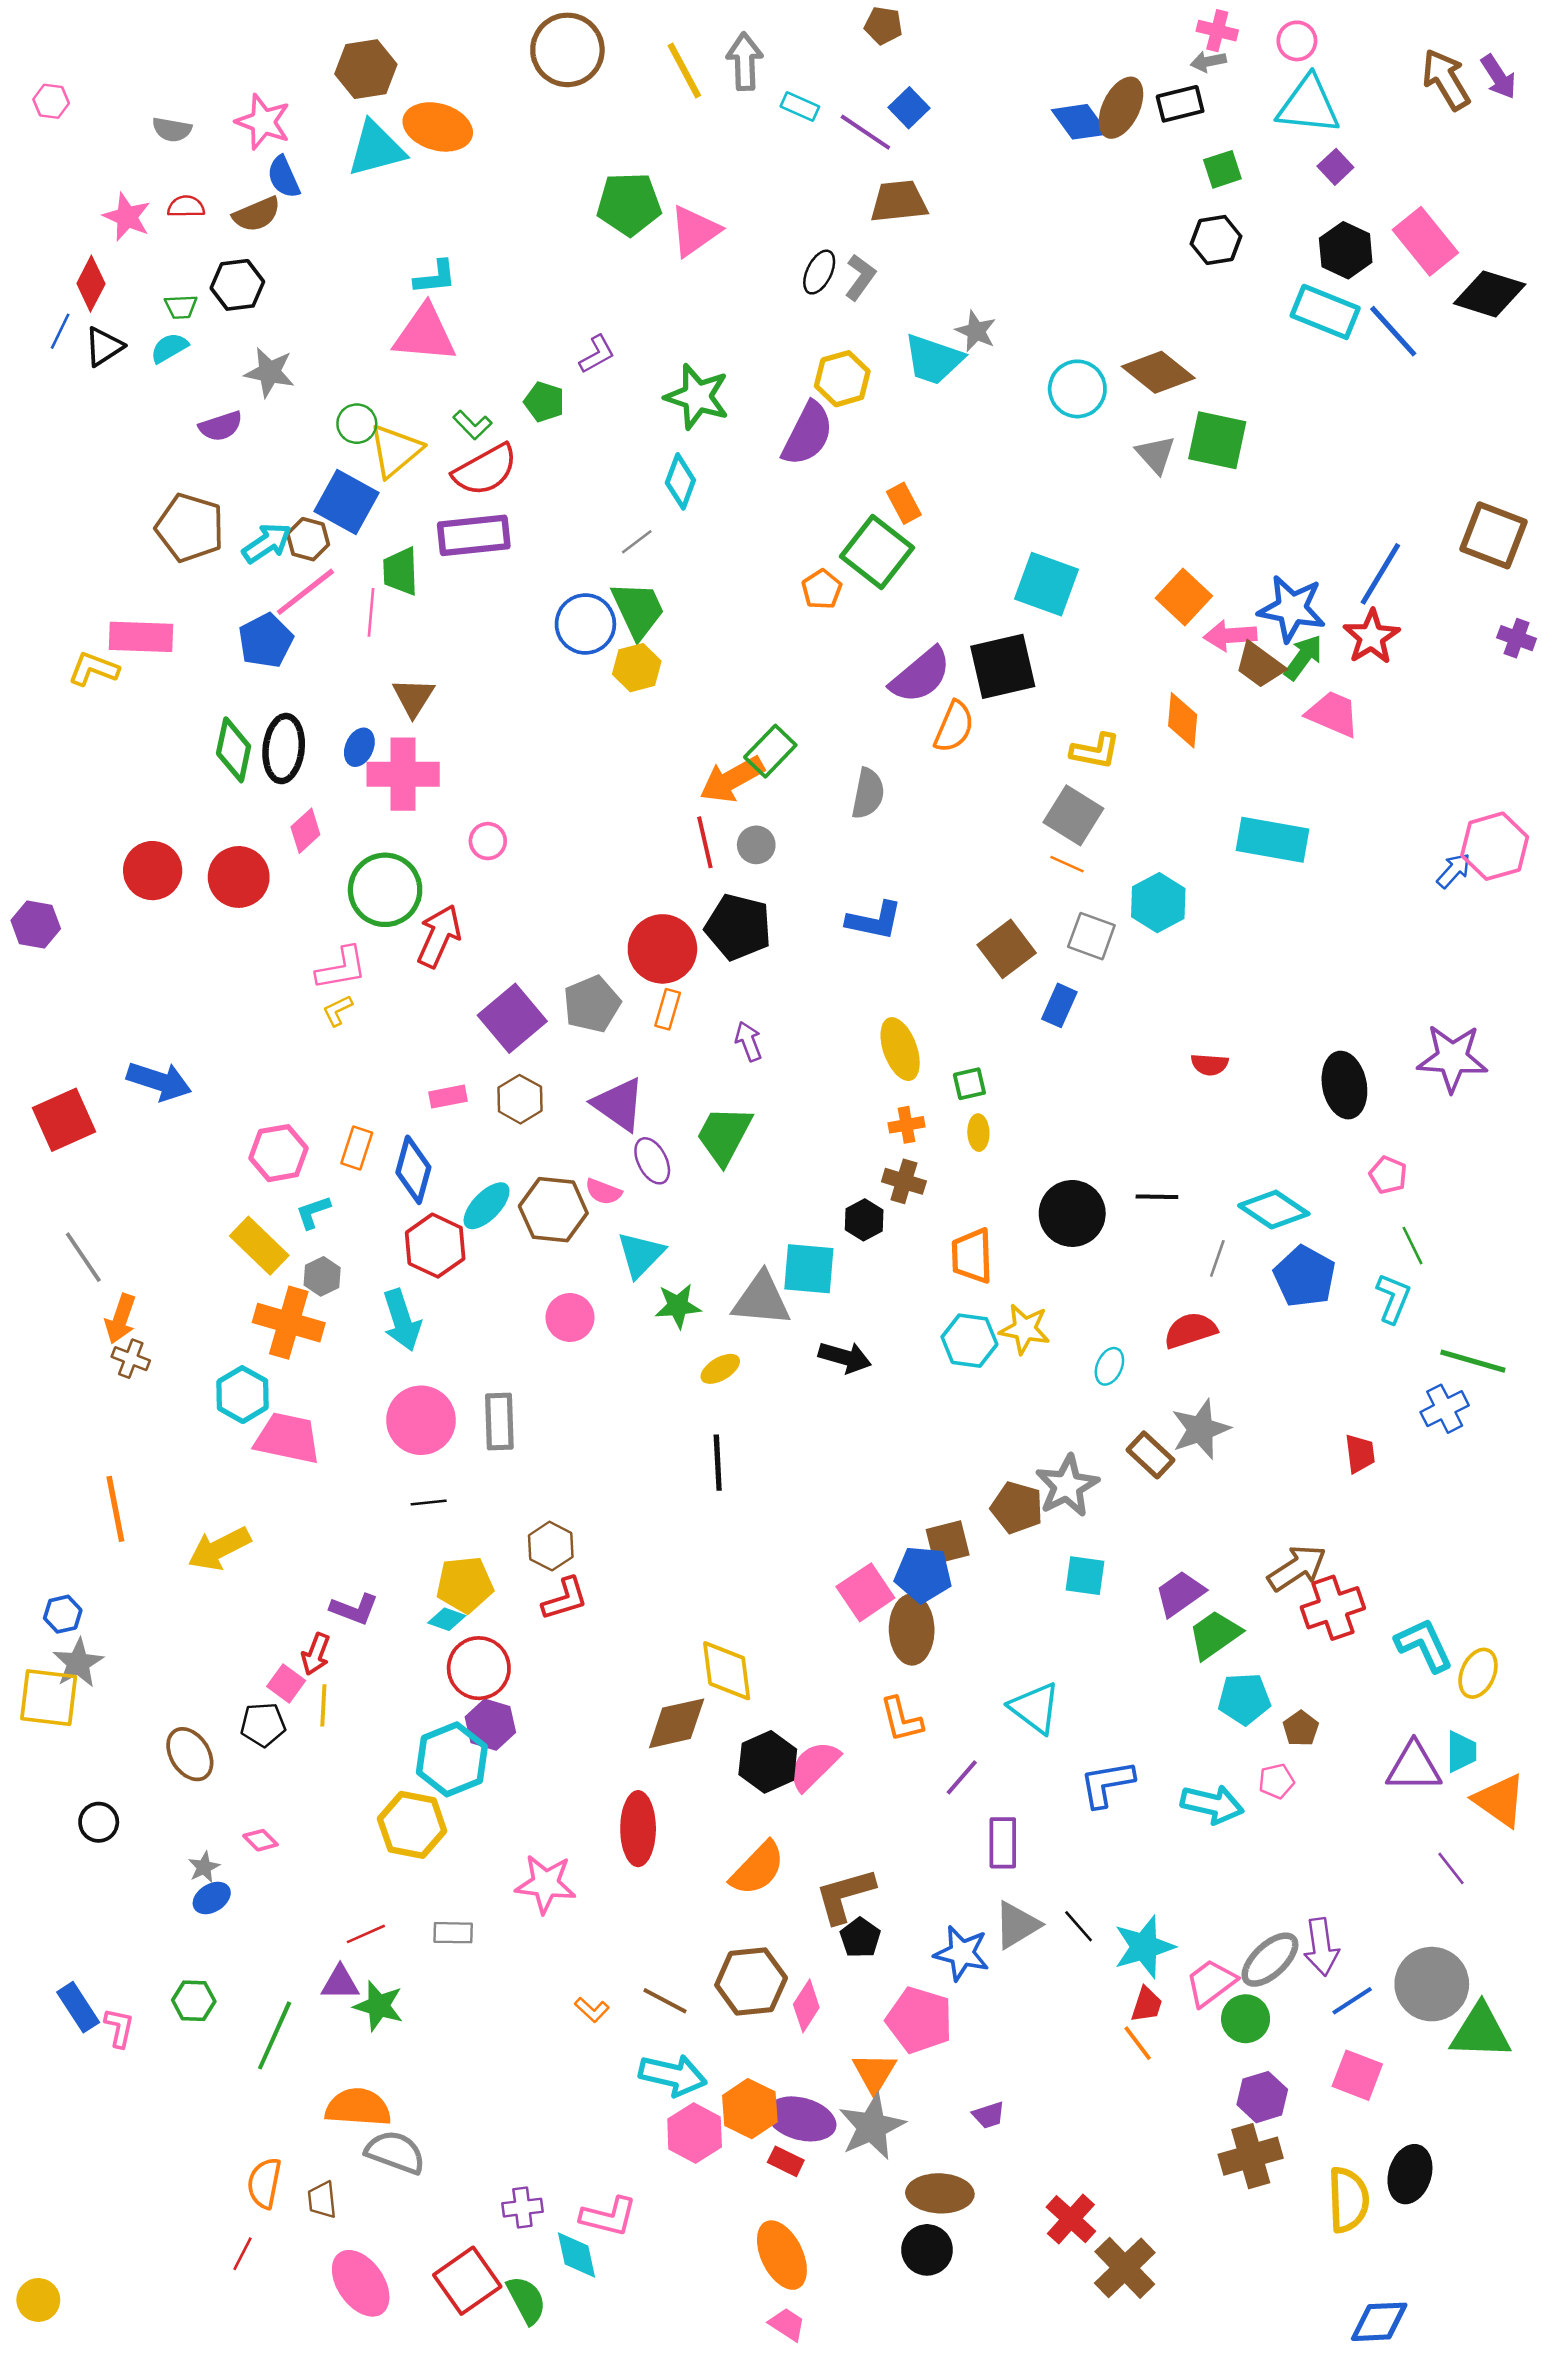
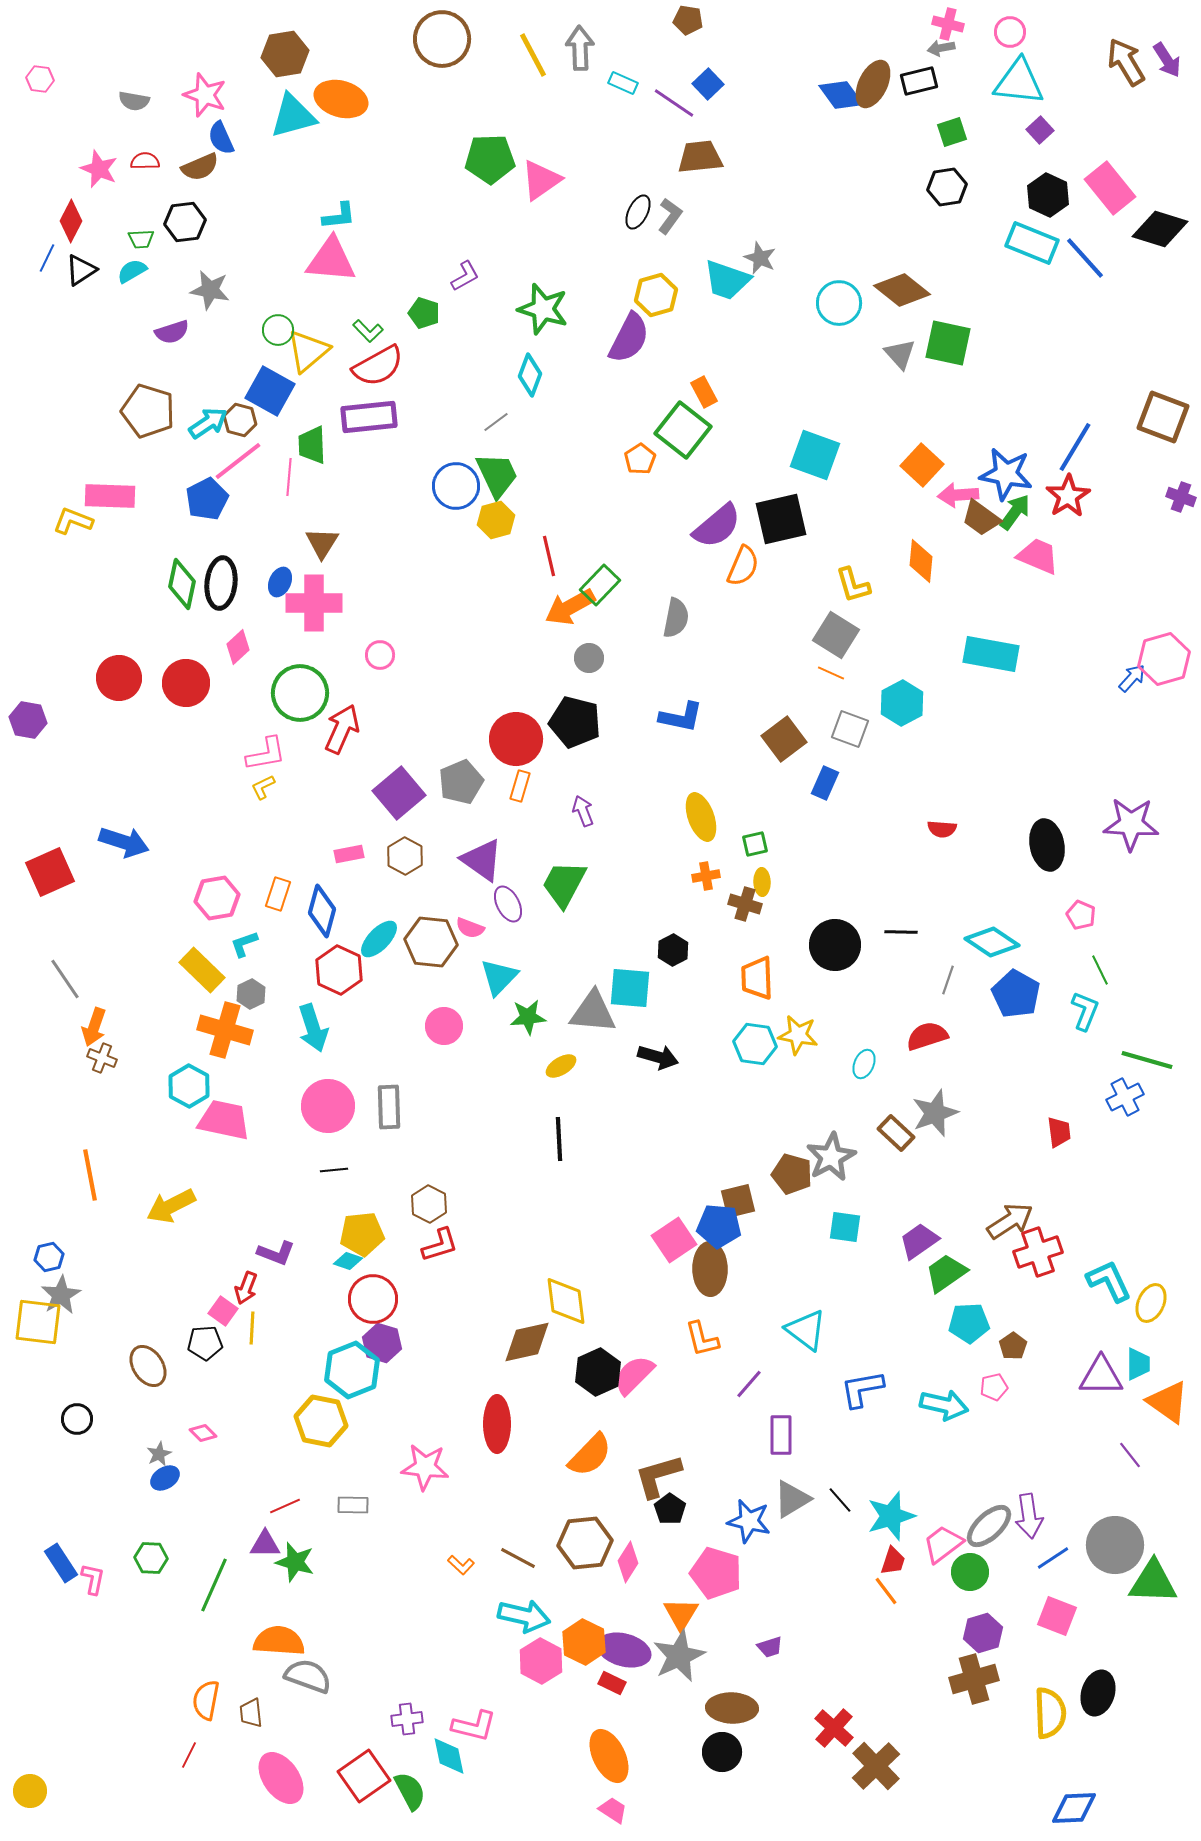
yellow L-shape: (1095, 751) -> (853, 585), turned 63
red line: (705, 842) -> (549, 556), moved
brown cross: (904, 1181) -> (745, 904), moved

